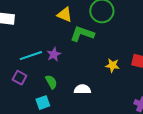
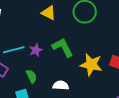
green L-shape: (82, 34) -> (63, 47), moved, turned 40
yellow star: (112, 65) -> (91, 65), size x1.6

